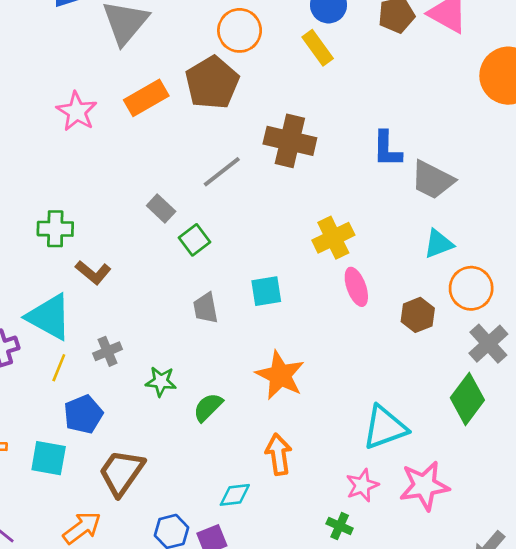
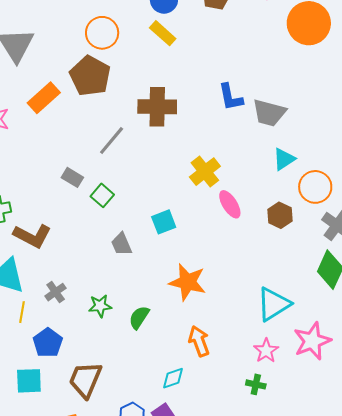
brown L-shape: (93, 272) -> (32, 236), size x1.4

